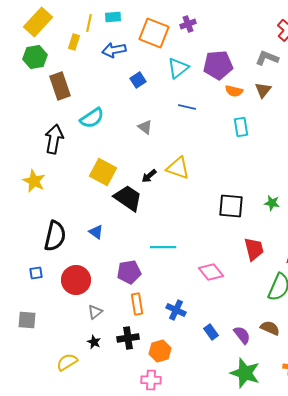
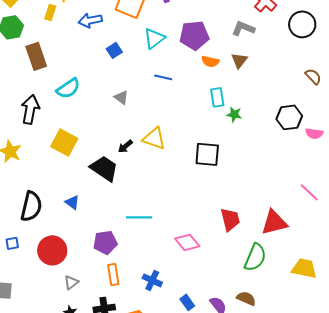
yellow square: (103, 172) -> (64, 142), moved
green star: (272, 203) -> (234, 114), moved
black square: (231, 206) -> (207, 154), moved

